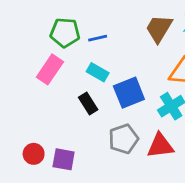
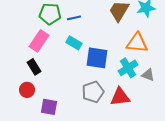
blue square: (129, 93) -> (97, 58), turned 30
black rectangle: (88, 103) -> (34, 67), moved
red circle: (34, 154) -> (27, 90), moved

